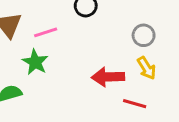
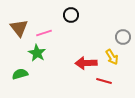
gray circle: (144, 35) -> (123, 37), moved

